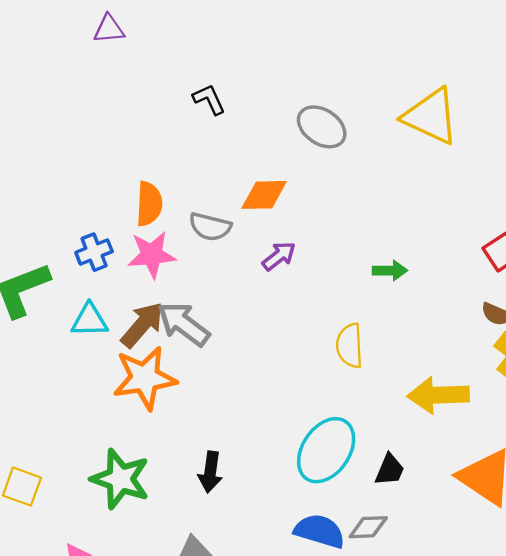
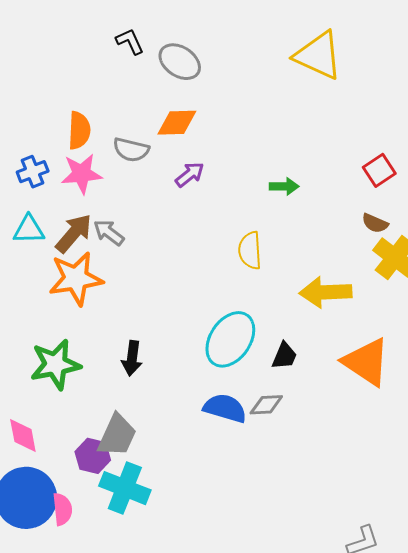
gray ellipse: (322, 127) -> (180, 62), moved
gray arrow: (184, 324) -> (109, 233), size x0.7
green star: (120, 479) -> (55, 364), turned -30

